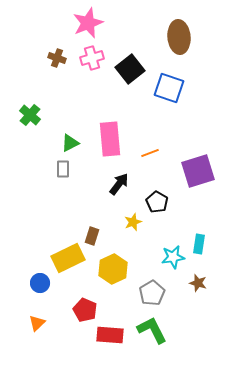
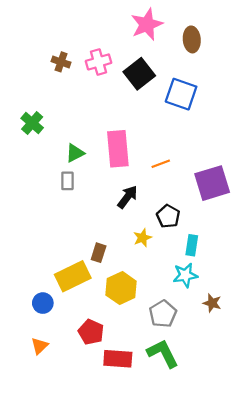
pink star: (88, 23) -> (147, 24), moved
brown ellipse: (179, 37) -> (192, 39), size x0.7
cyan rectangle: (199, 244) -> (192, 245), moved

